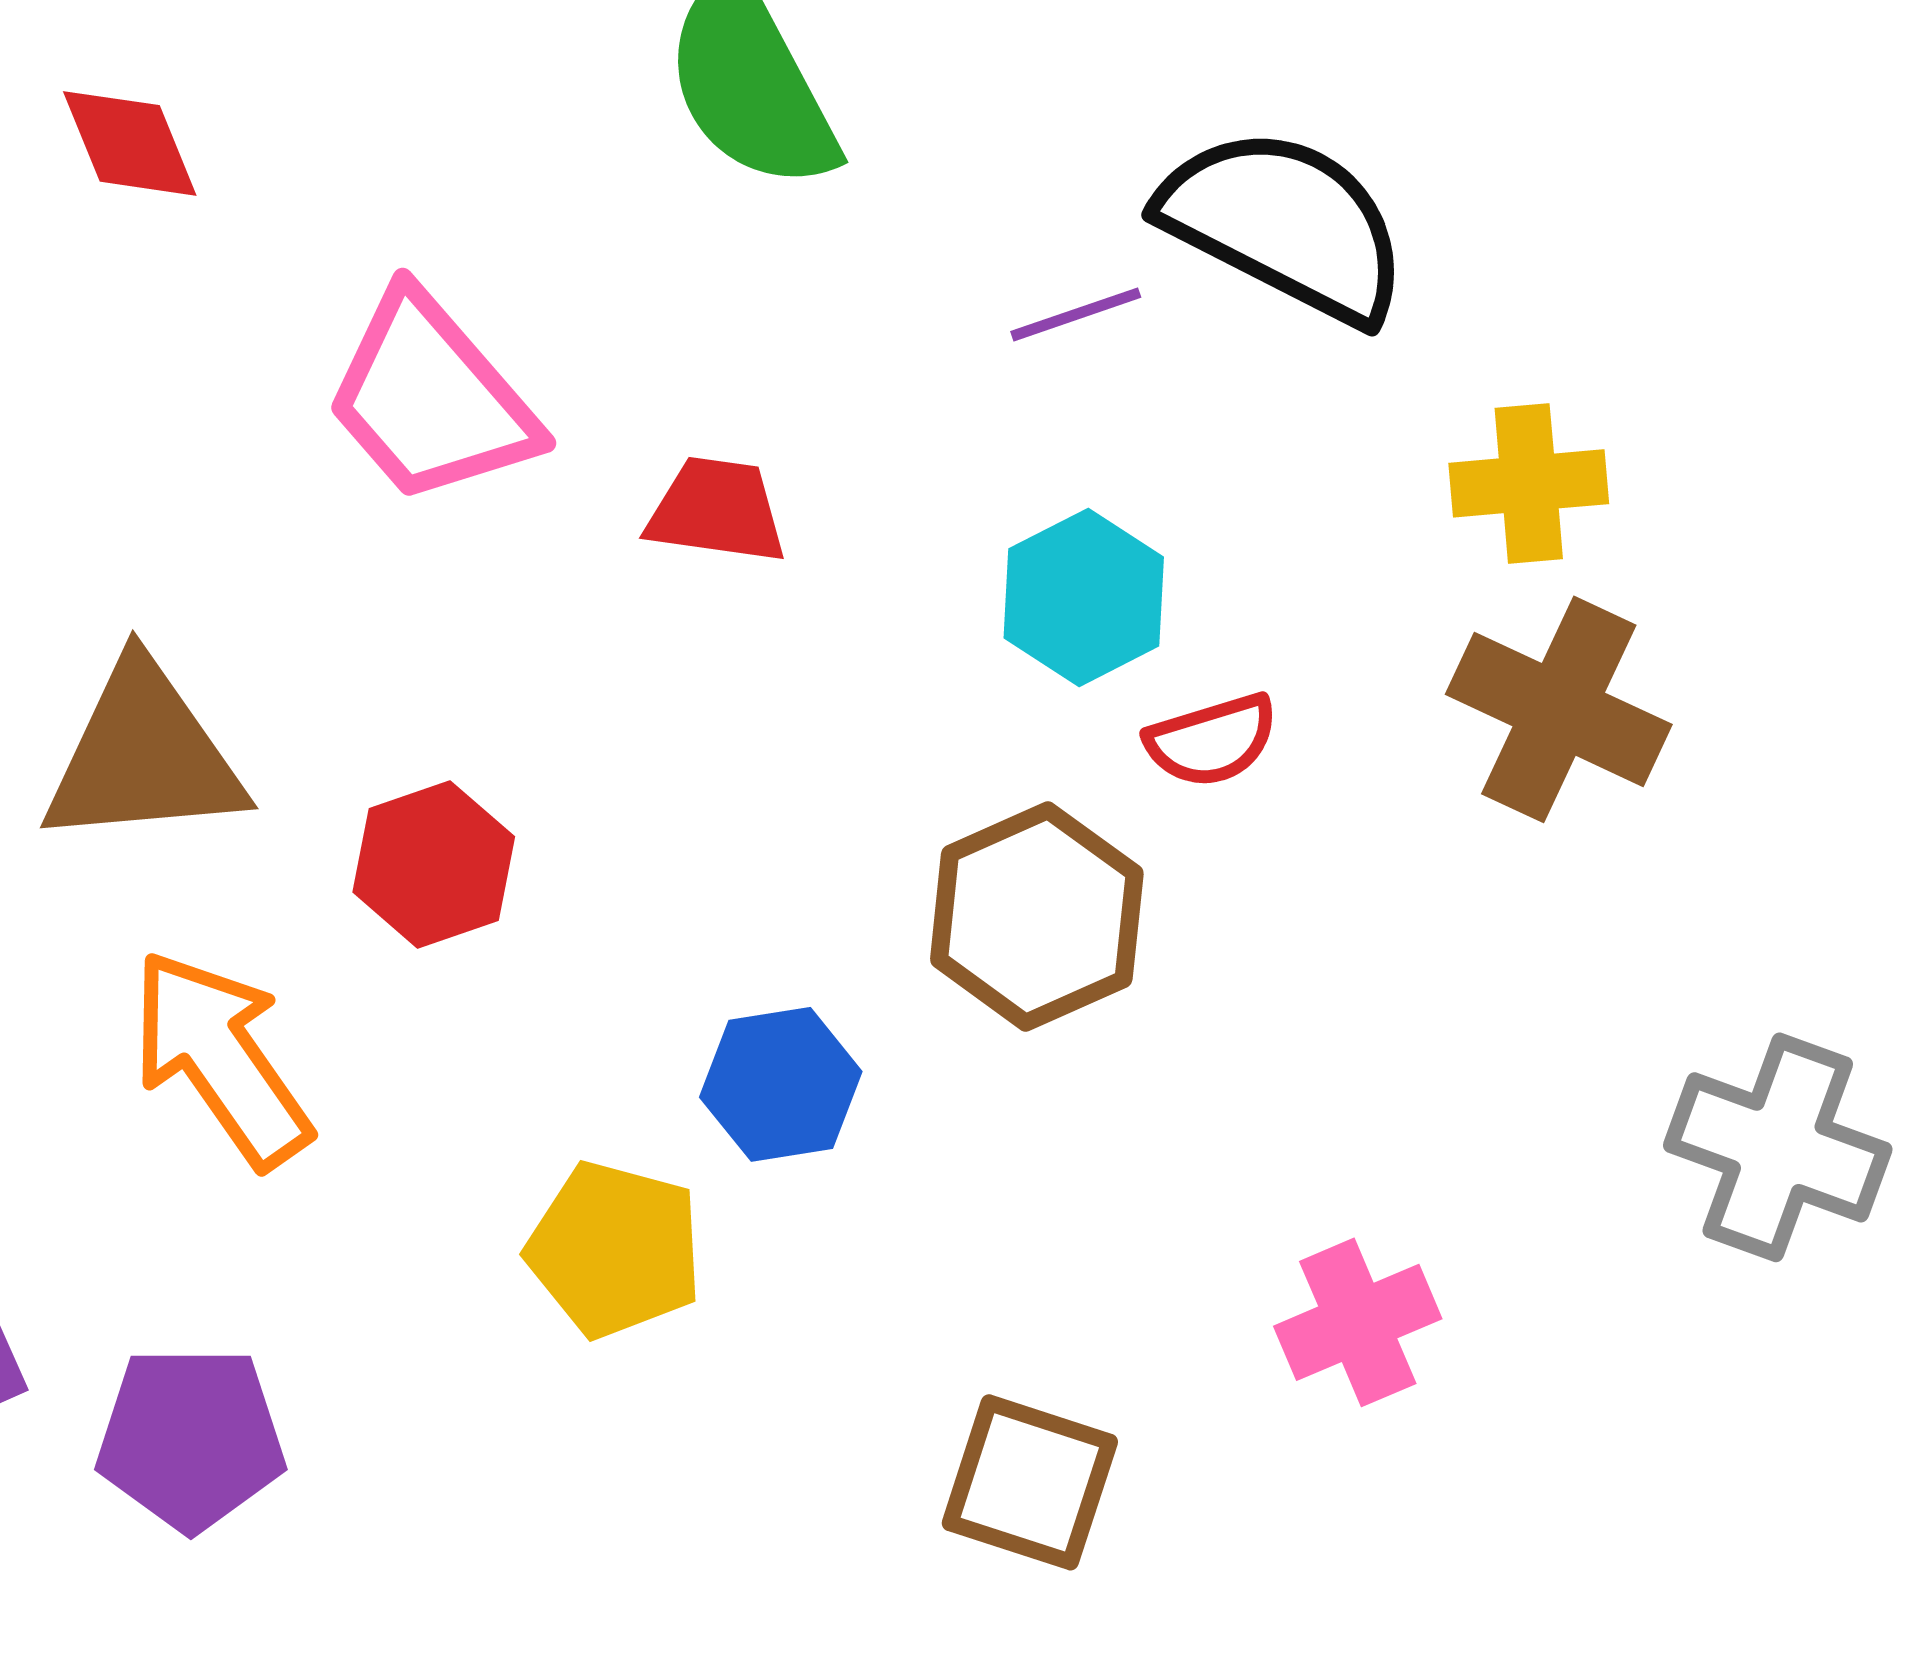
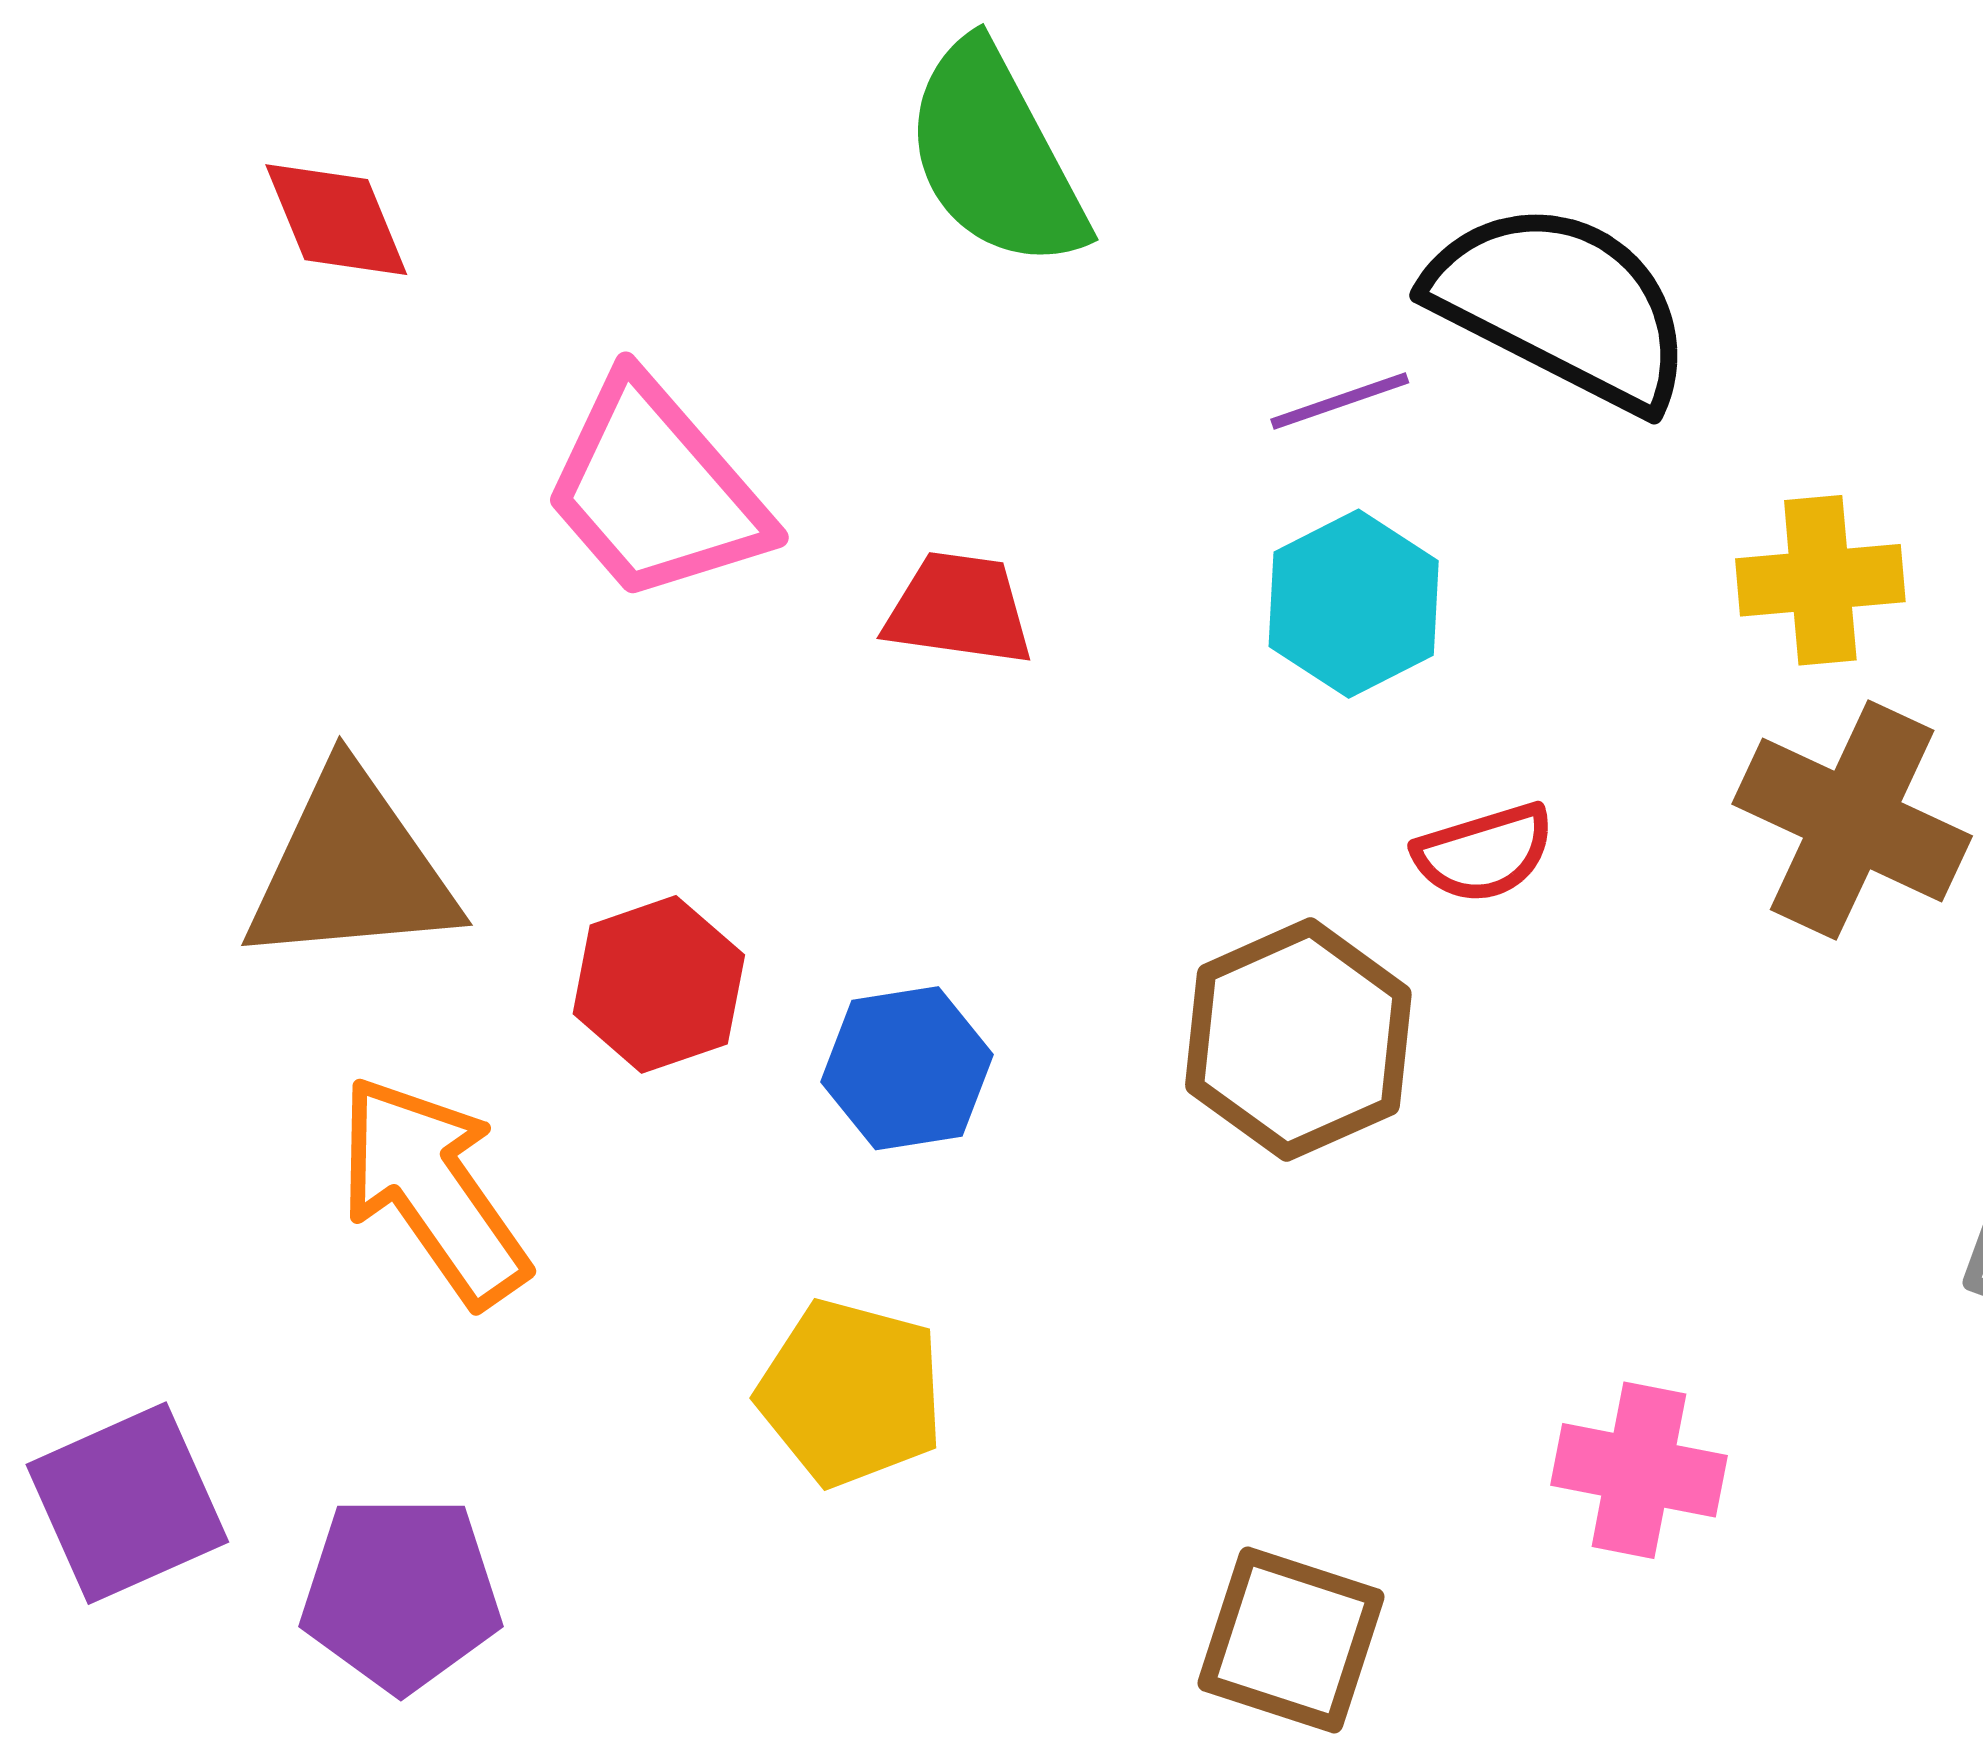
cyan hexagon: (1084, 597) -> (1354, 604), moved
blue hexagon: (781, 1084) -> (907, 1068), moved
pink cross: (1358, 1322) -> (1639, 1470), turned 34

